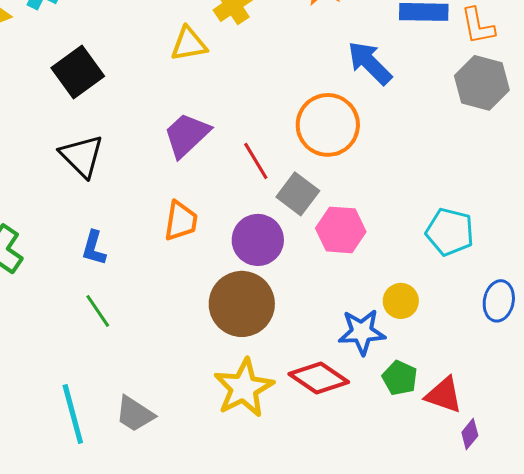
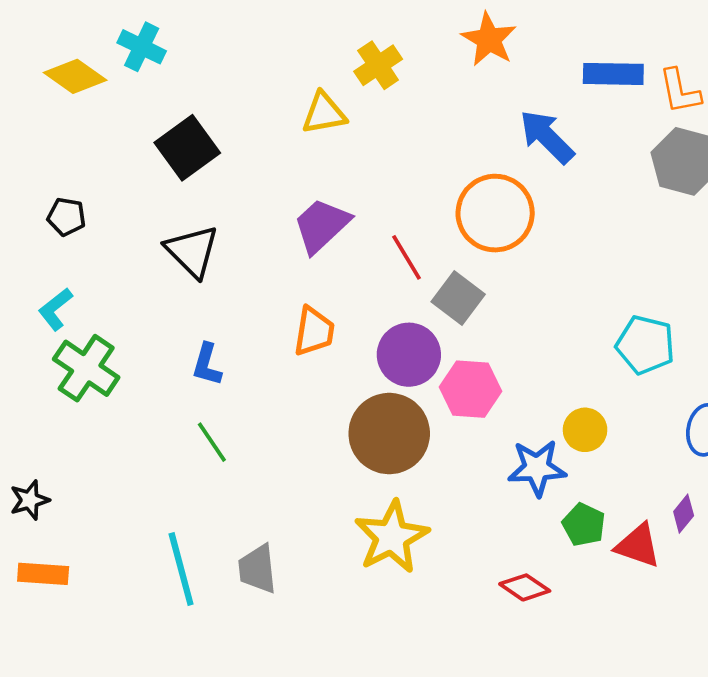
pink hexagon: (341, 230) -> (470, 389), moved
red diamond: (319, 378) -> (525, 587), moved, size x0.7
gray trapezoid: (135, 414) -> (257, 569), turned 51
purple diamond: (470, 434) -> (684, 514), moved

